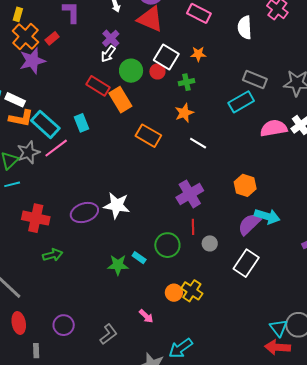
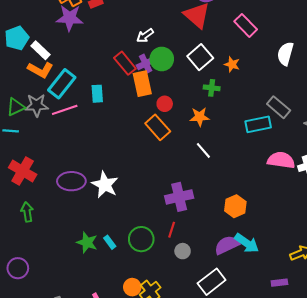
purple cross: (111, 38) -> (146, 64), moved
red circle: (157, 71) -> (165, 104), moved
cyan rectangle: (45, 124) -> (62, 84), turned 68
green arrow: (53, 255) -> (27, 212), turned -102
purple circle: (64, 325) -> (18, 268), moved

